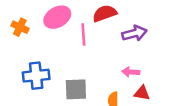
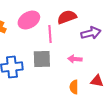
pink arrow: (131, 72) -> (75, 59), moved
gray square: (76, 89) -> (42, 59), moved

